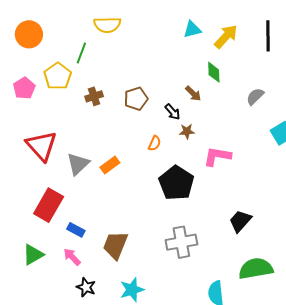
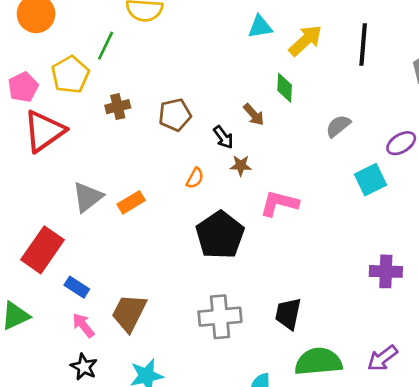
red triangle: (41, 146) -> (44, 131), moved, turned 32
black trapezoid: (240, 221) -> (288, 314), moved, turned -35
pink arrow: (72, 257) -> (83, 325), moved

